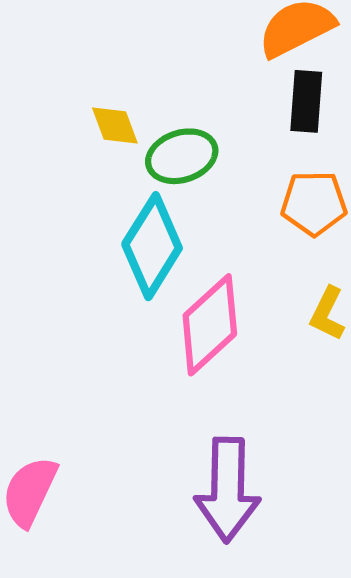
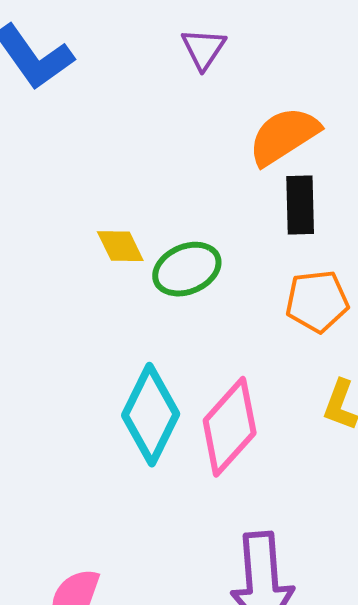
cyan diamond: (152, 246) -> (151, 415), moved

